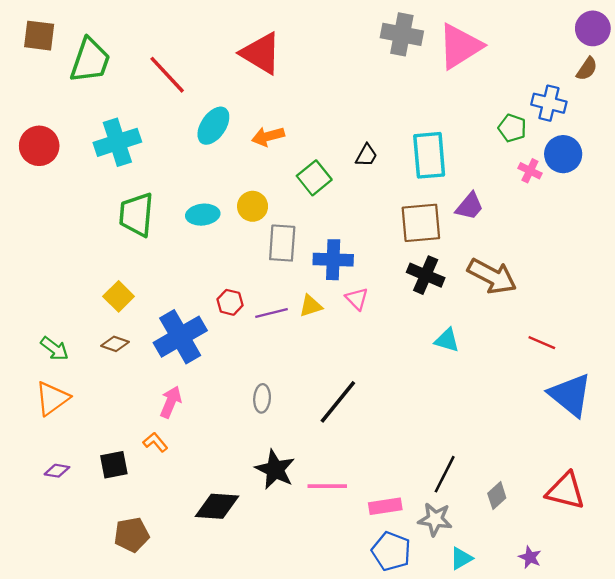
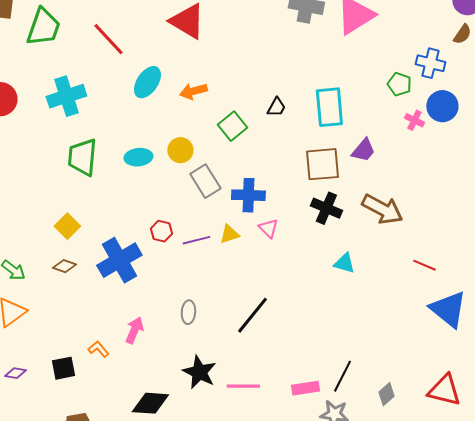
gray rectangle: (282, 243) -> (205, 181), turned -36
pink arrow: (171, 402) -> (134, 330), moved
pink rectangle: (385, 506) -> (305, 388), moved

